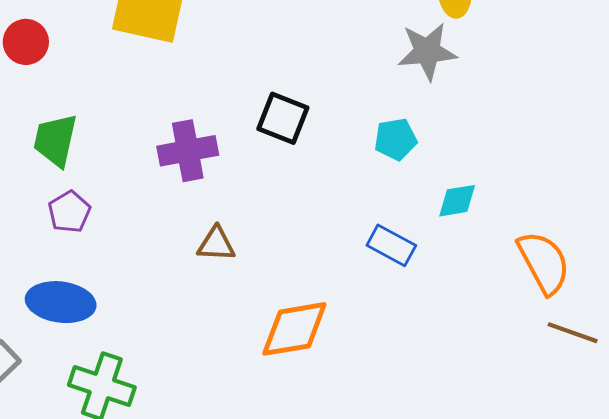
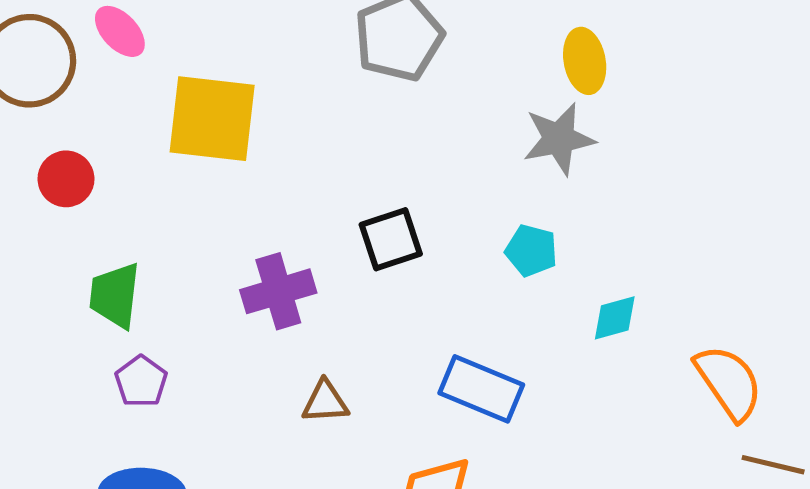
black square: (283, 118) -> (391, 239), turned -34
cyan pentagon: (396, 139) -> (531, 251), turned 30
blue rectangle: (391, 245) -> (481, 389), moved, size x1.4

